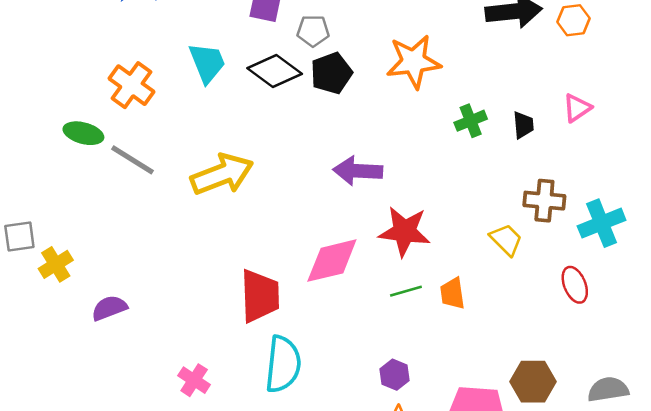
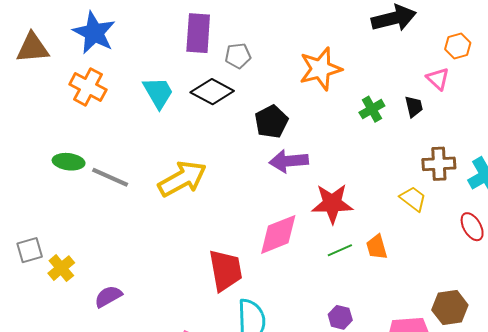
orange hexagon: (574, 20) -> (458, 46), moved
black pentagon: (331, 73) -> (271, 122), moved
orange cross: (131, 85) -> (88, 87), moved
pink triangle: (577, 108) -> (438, 79), moved, turned -35

